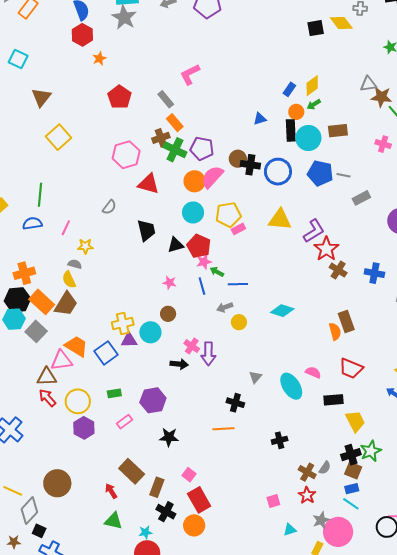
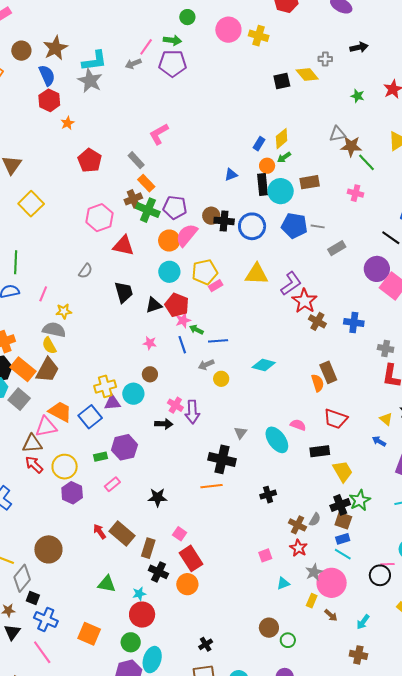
gray semicircle: (75, 264) -> (54, 330), size x1.6
purple hexagon: (153, 400) -> (124, 447), moved
black cross: (235, 403) -> (222, 459), size x1.5
red arrow: (111, 491) -> (100, 531), moved

